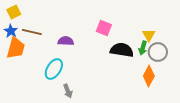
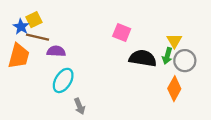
yellow square: (14, 12) -> (34, 20), moved
blue star: (11, 31) -> (21, 27), moved
purple semicircle: (66, 41) -> (56, 51), moved

